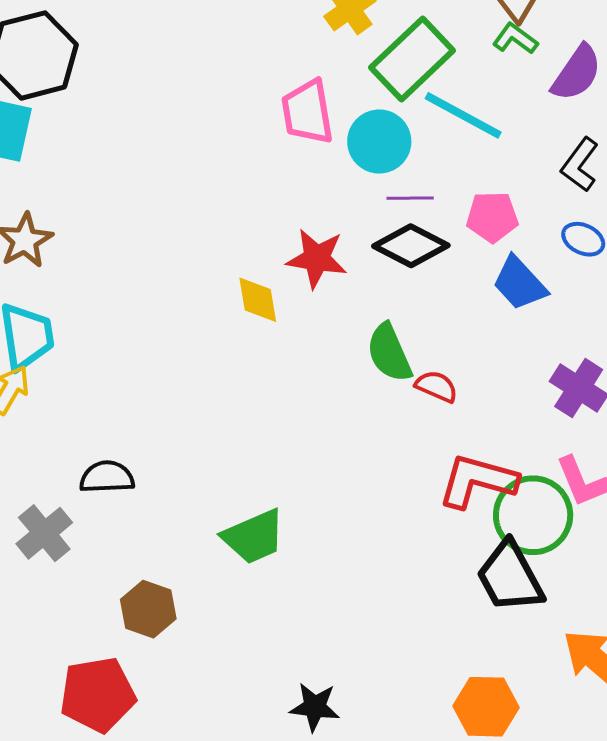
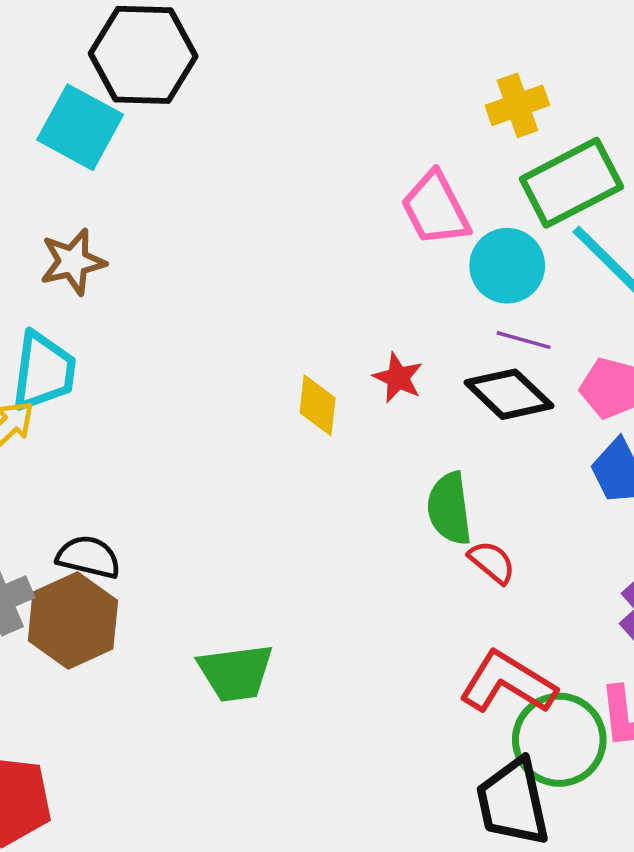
pink trapezoid: (307, 112) -> (435, 209), turned -34
red star: (317, 258) -> (398, 378), size x0.7
brown hexagon: (148, 609) -> (73, 621), moved, size x1.4

